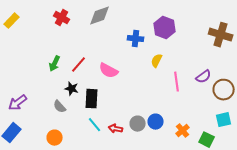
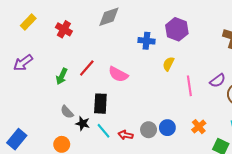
red cross: (62, 18) -> (64, 29), moved
yellow rectangle: (12, 21) -> (28, 22), moved
green arrow: (55, 64) -> (62, 76), moved
black star: (72, 89) -> (83, 123), moved
purple arrow: (18, 103) -> (23, 63), moved
orange cross: (183, 131) -> (199, 127), moved

